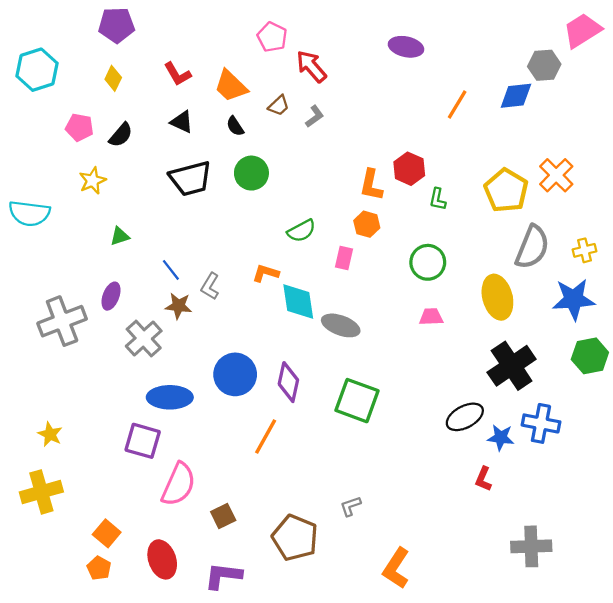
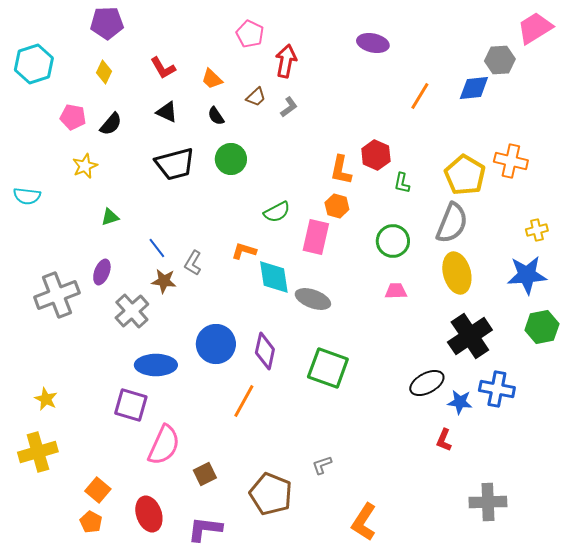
red arrow: (311, 66) -> (286, 61), turned 52
orange trapezoid: (231, 86) -> (212, 79), size x0.7
orange cross: (556, 175) -> (511, 161), turned -32
cyan semicircle: (29, 213) -> (27, 196), size x0.7
gray semicircle: (532, 247) -> (452, 223), moved
pink rectangle: (344, 258) -> (316, 237), size x1.6

